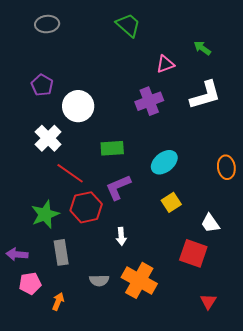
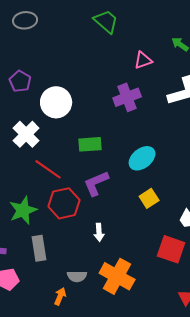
orange arrow: (58, 301) -> (60, 296), moved

